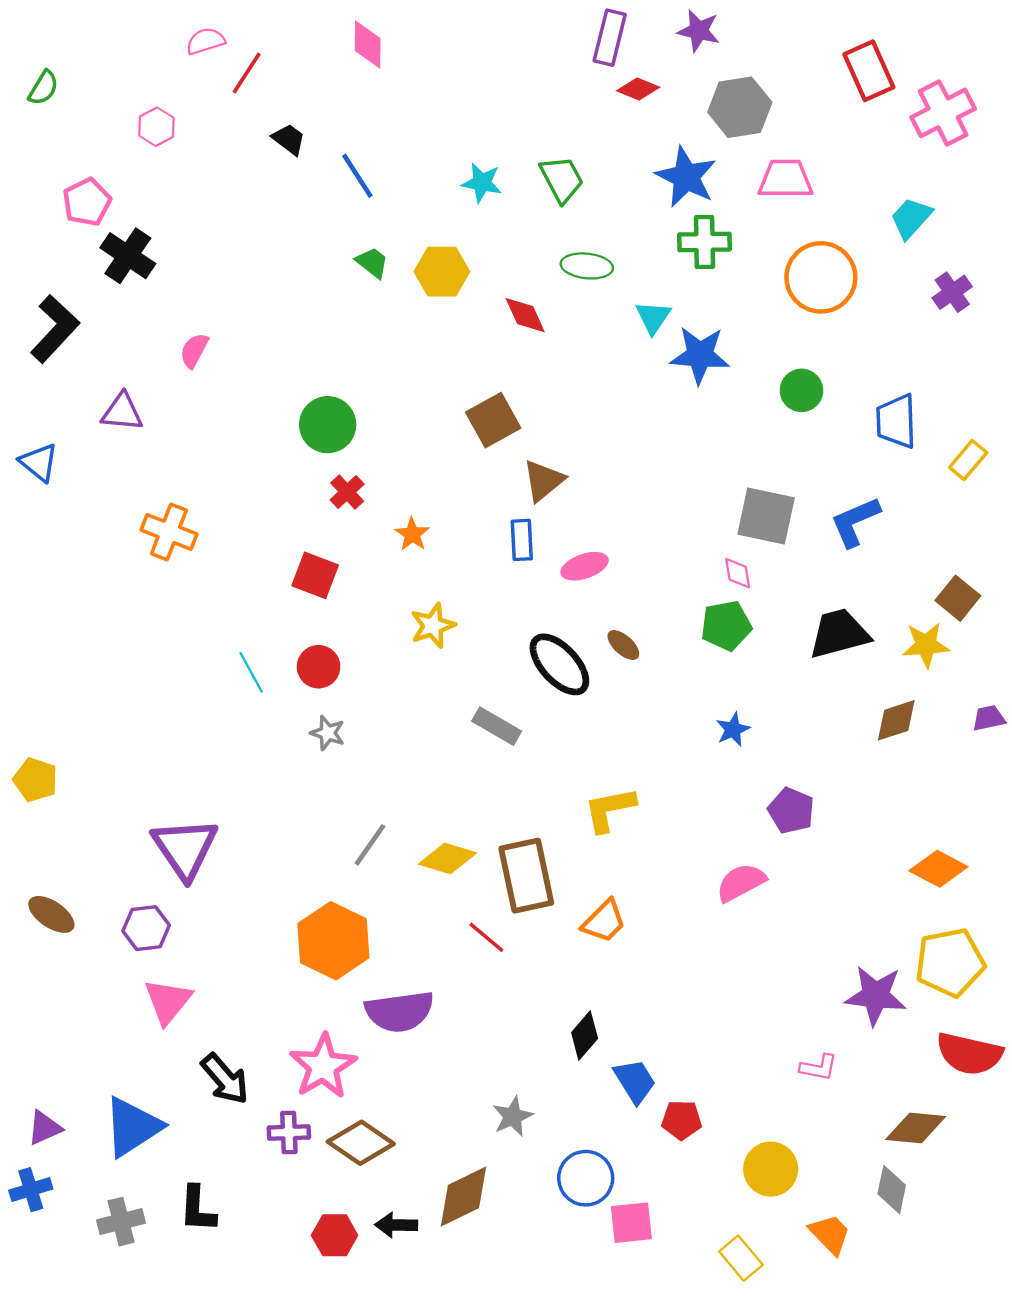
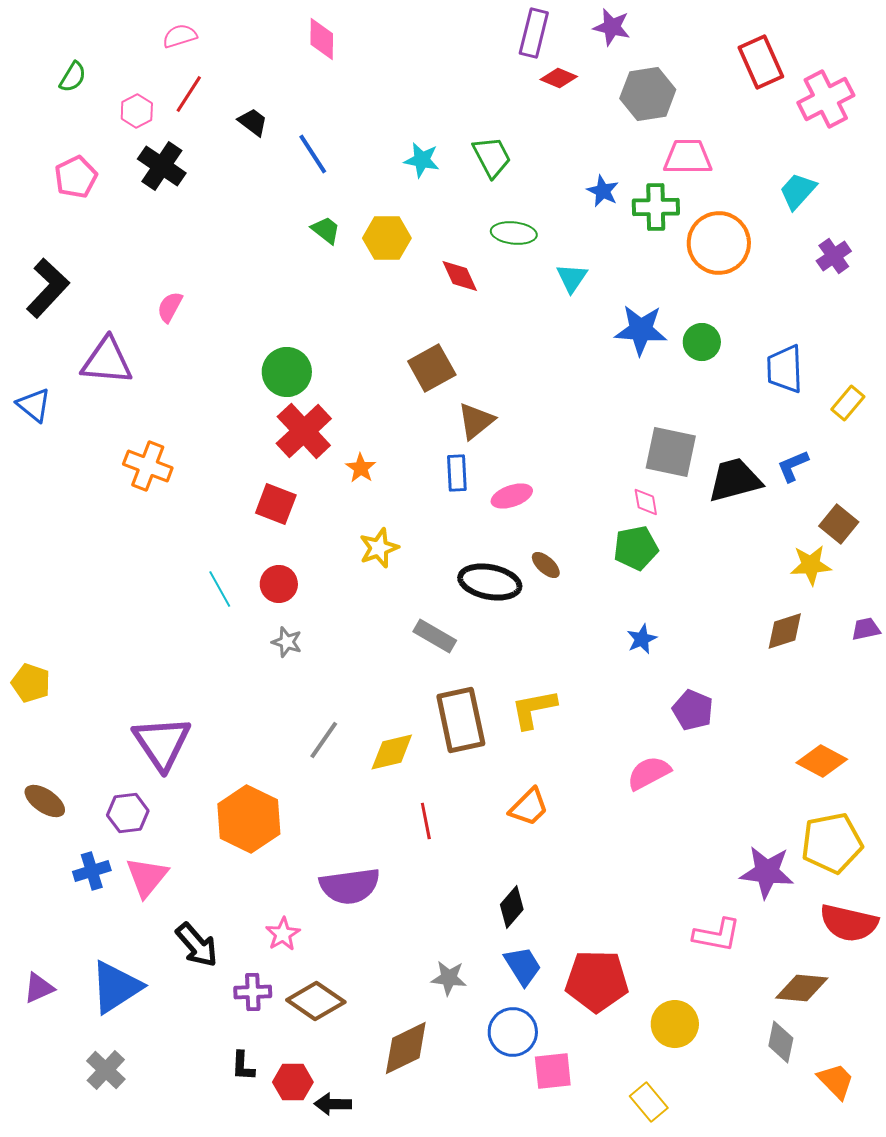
red line: (247, 73) -> (189, 94), moved
green semicircle: (43, 88) -> (73, 77), moved
blue star: (686, 177) -> (603, 191), moved, size x0.6
green cross: (704, 242) -> (656, 207), moved
black cross: (128, 256) -> (162, 166), moved
blue star: (700, 355) -> (641, 330), moved
purple triangle: (122, 412) -> (107, 361), size x1.4
red cross: (347, 492) -> (304, 431), size x1.8
blue L-shape: (855, 522) -> (793, 466), moved, size x0.7
black trapezoid: (839, 634) -> (735, 480), moved
black ellipse: (559, 664) -> (490, 582), turned -36
yellow diamond: (448, 859) -> (392, 752), turned -30
brown rectangle: (526, 876) -> (461, 720), moved
red line: (486, 937) -> (426, 821), turned 39
orange hexagon: (333, 941) -> (249, 819), moved
pink star: (323, 1066) -> (283, 934), size x0.6
pink L-shape: (819, 1067) -> (717, 935), size x1.4
blue trapezoid: (635, 1081) -> (523, 966), moved
gray star: (513, 1117) -> (449, 978), turned 30
red pentagon: (682, 1120) -> (597, 981), size x1.8
blue cross: (31, 1190) -> (92, 871), moved
black L-shape: (198, 1209) -> (243, 1066), moved, size x0.7
gray cross: (121, 1222) -> (106, 1070), turned -33
black arrow: (396, 1225) -> (333, 1104), moved
orange trapezoid: (830, 1234) -> (836, 1081), moved

